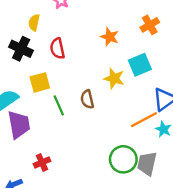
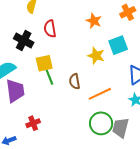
black cross: (21, 49) -> (24, 41), moved
yellow square: (40, 82) -> (44, 63), moved
brown semicircle: (87, 99) -> (75, 81), moved
orange line: (144, 120) -> (100, 94), moved

